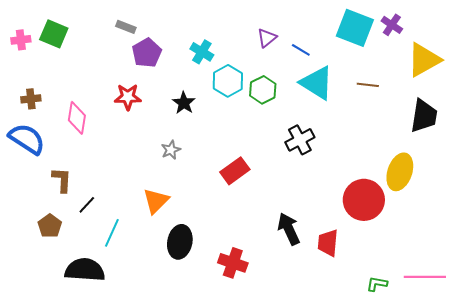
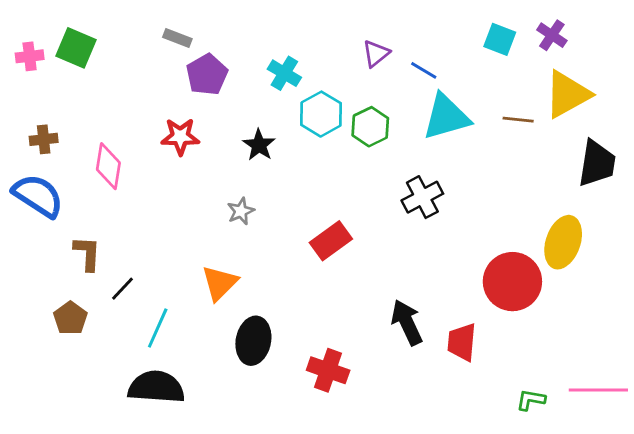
cyan square: (355, 28) -> (500, 39), size x0.6
yellow triangle: (424, 60) -> (567, 94), moved
cyan triangle: (317, 83) -> (446, 117), turned -48
black semicircle: (85, 270) -> (156, 387), moved

